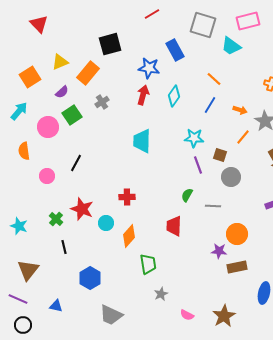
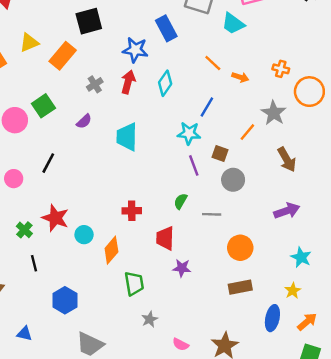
purple semicircle: (62, 92) -> (84, 121), moved
gray cross: (102, 102) -> (95, 84), moved
blue line: (210, 105) -> (207, 107), moved
orange arrow: (240, 110) -> (240, 77), moved
red cross: (127, 197) -> (132, 211), moved
purple star: (219, 251) -> (182, 268), moved

